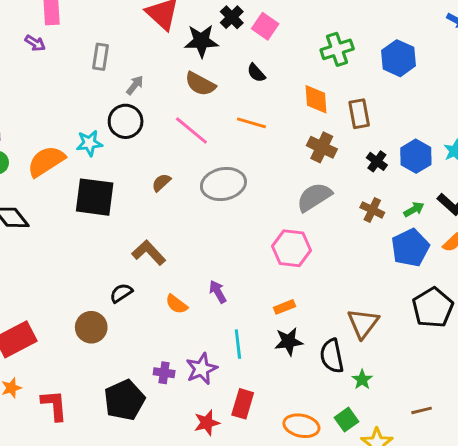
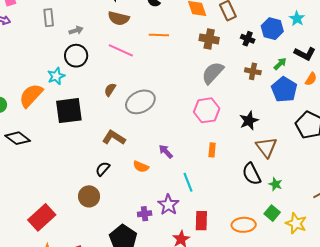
gray arrow: (135, 85) -> (76, 30), turned 48
gray ellipse: (223, 184) -> (140, 102), moved
orange rectangle: (284, 307) -> (212, 150), turned -48
black star: (289, 341) -> (249, 121), moved

